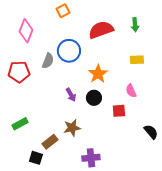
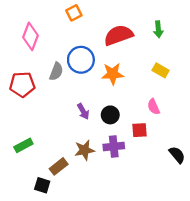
yellow rectangle: (137, 60) -> (161, 70), turned 32
orange star: (98, 74) -> (113, 74), moved, turned 30
purple cross: (91, 158) -> (114, 147), moved

